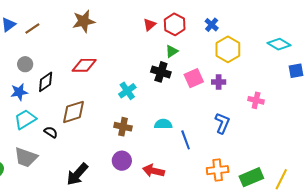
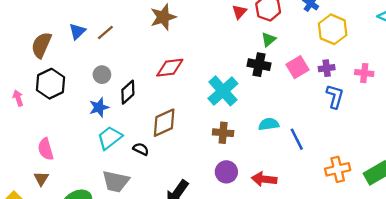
cyan cross: (127, 91) -> (223, 91), size x1.5
pink cross: (256, 100) -> (364, 73), moved
blue L-shape: (222, 123) -> (335, 96), moved

